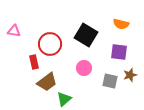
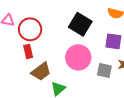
red circle: (50, 44) -> (30, 29), moved
pink circle: (84, 68) -> (78, 57), size x1.6

